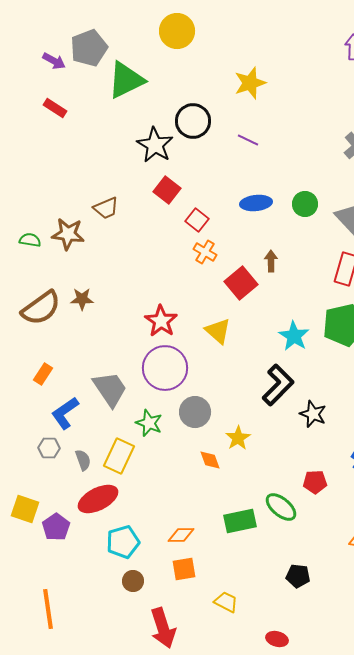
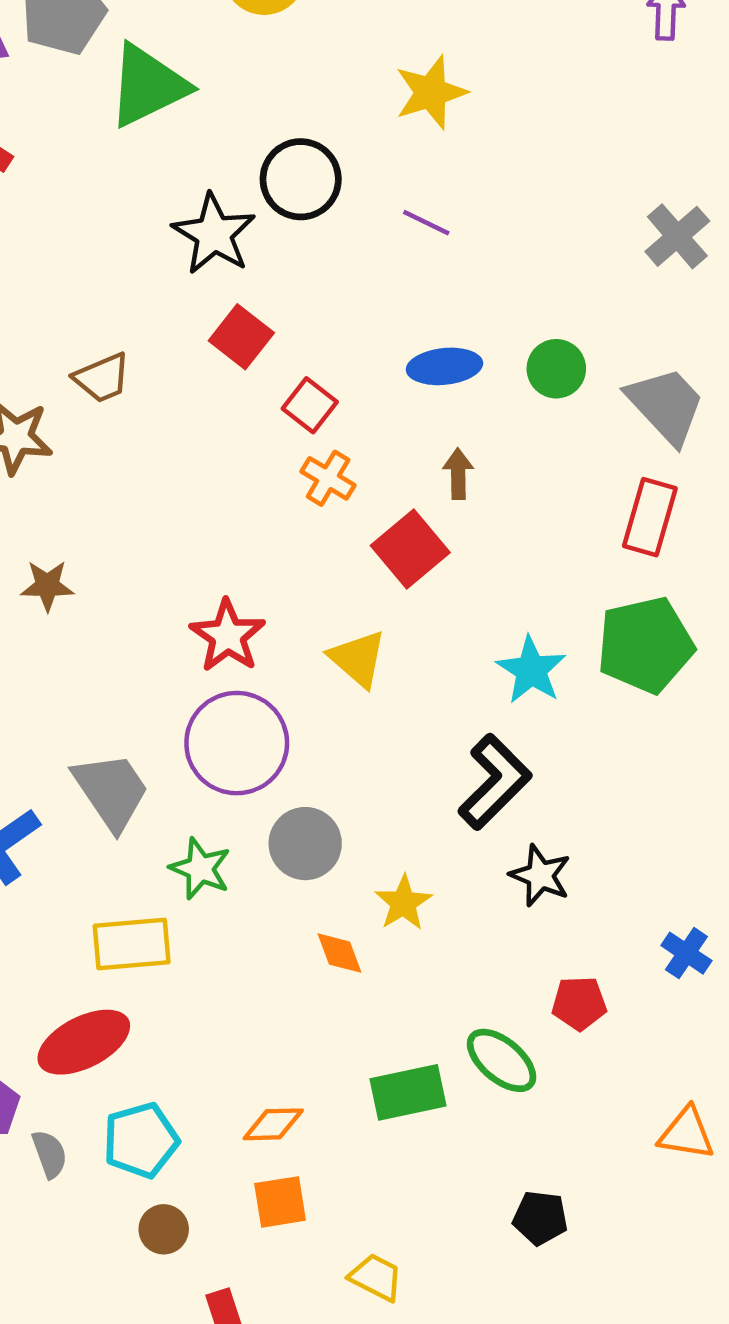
brown arrow: (271, 261) -> (458, 474), moved
black star: (313, 414) -> (540, 875), moved
yellow rectangle: (119, 456) -> (132, 944), turned 60
gray semicircle: (83, 460) -> (50, 1154), moved

